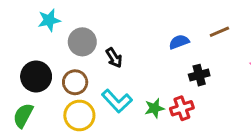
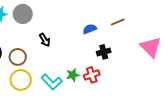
gray circle: (82, 42) -> (23, 14), moved
cyan L-shape: (117, 101) -> (52, 82), moved

